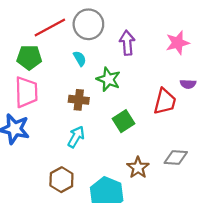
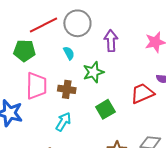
green star: (108, 79) -> (93, 72), turned 30
pink trapezoid: (26, 92) -> (36, 86), moved
red trapezoid: (165, 101) -> (142, 93), turned -130

